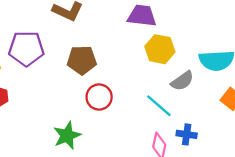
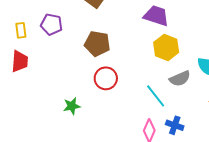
purple pentagon: (26, 49) -> (51, 24), size x0.7
green star: (67, 136) -> (72, 106), size x0.7

